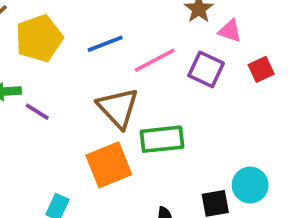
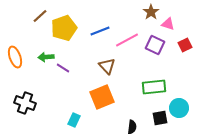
brown triangle: (118, 108) -> (107, 66), size x0.7
green rectangle: (162, 139) -> (154, 87), moved

